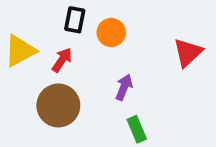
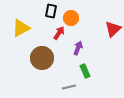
red arrow: (62, 60) -> (59, 33), moved

